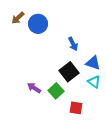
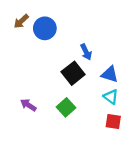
black square: (69, 72) -> (73, 73), moved
purple arrow: (34, 88) -> (28, 105), moved
red square: (76, 108) -> (113, 122), moved

